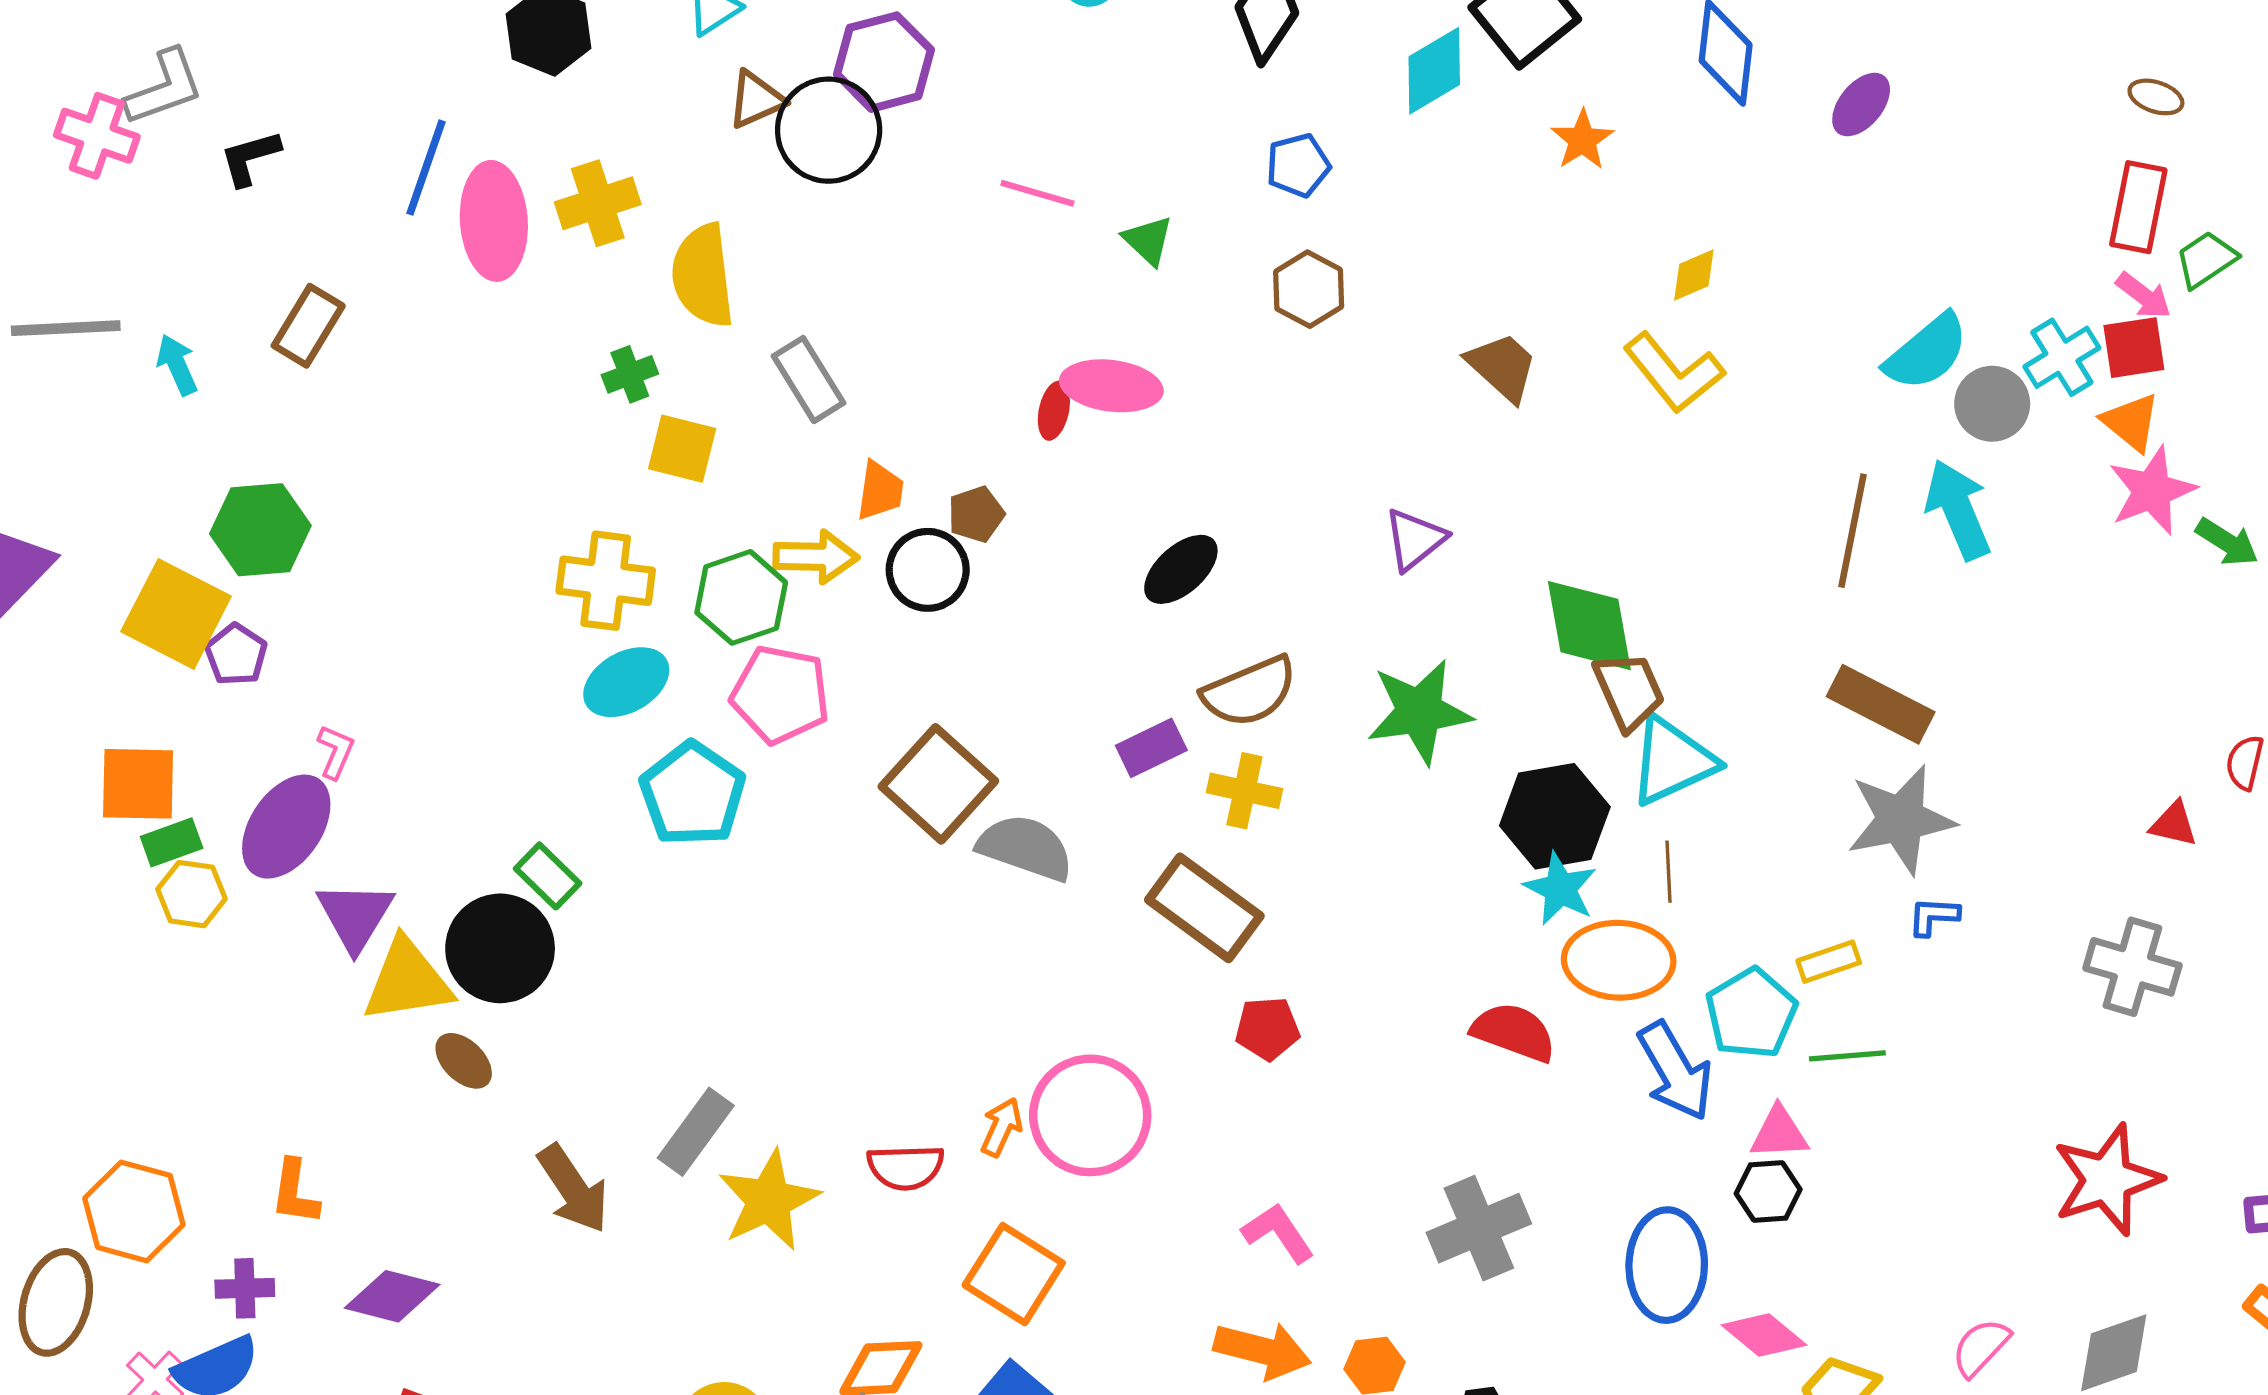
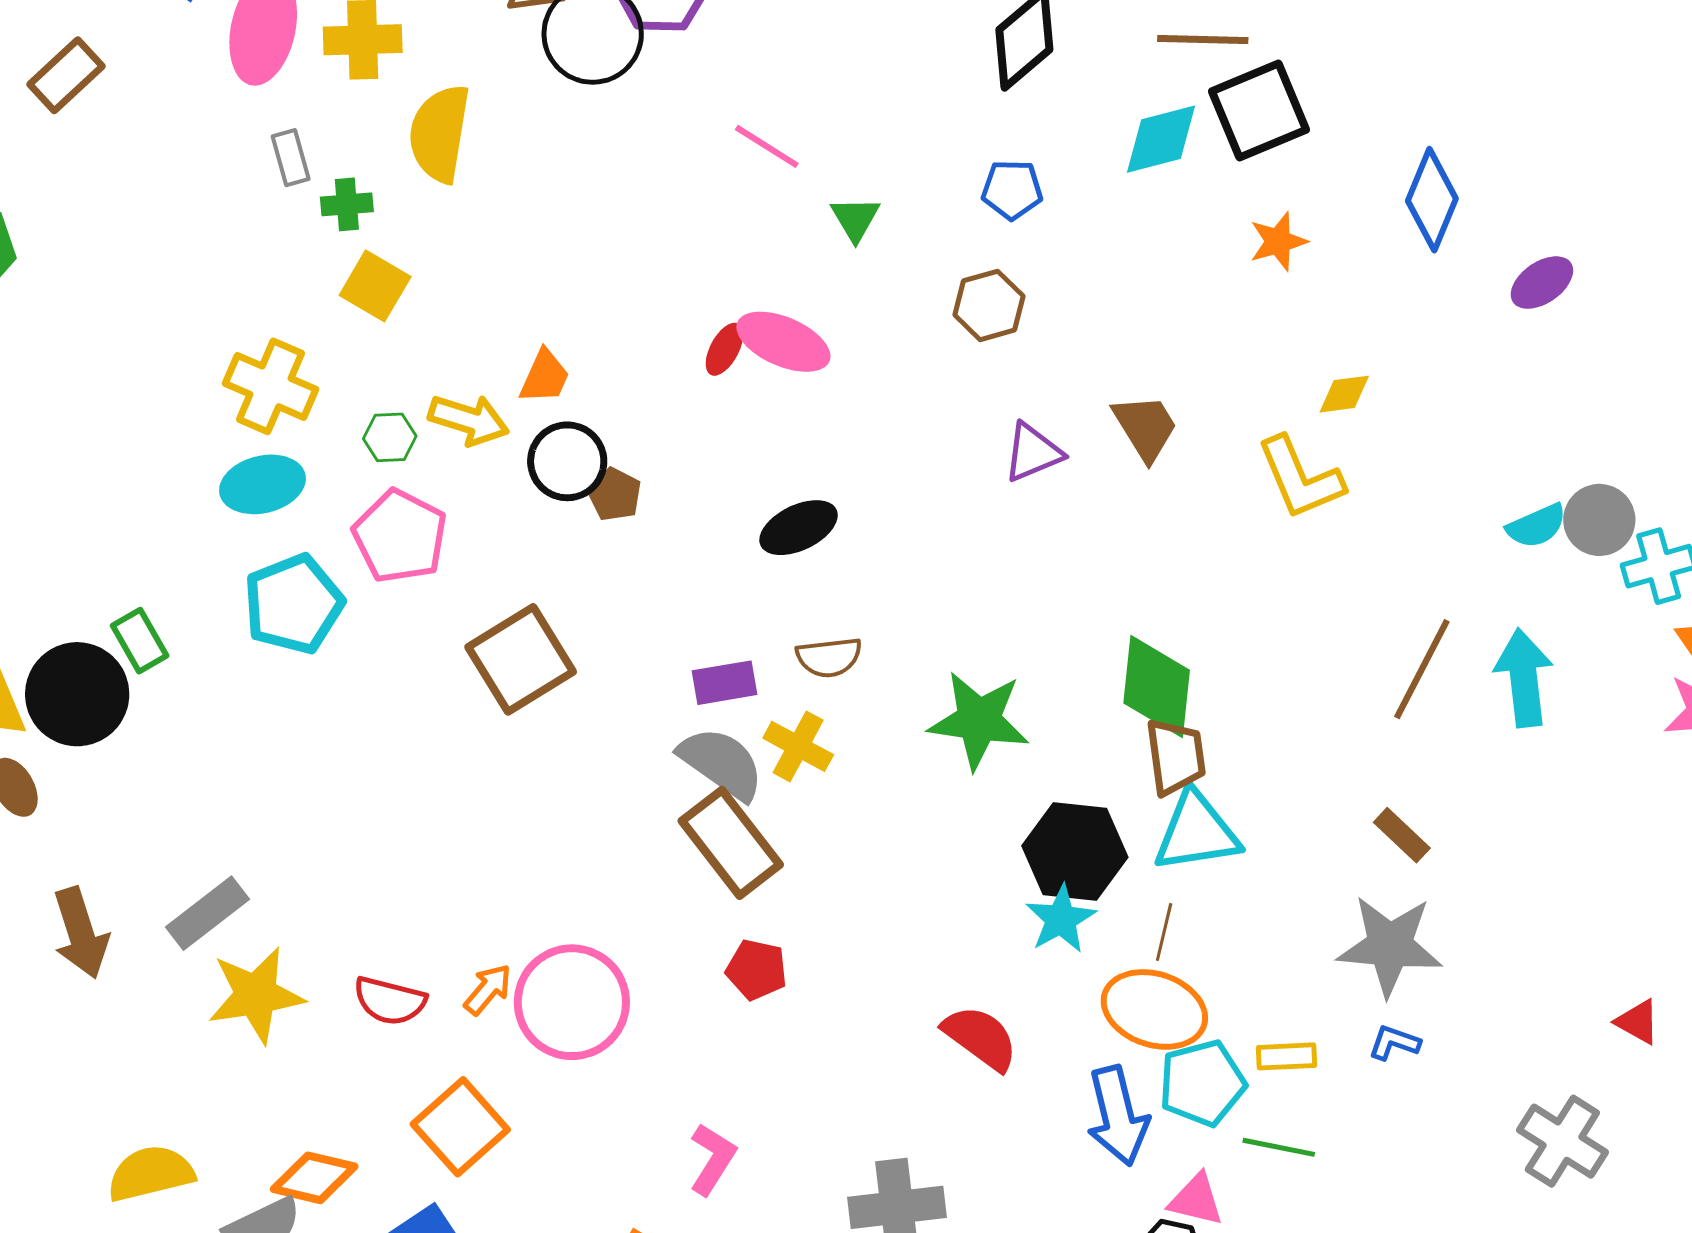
cyan semicircle: (1927, 352) -> (1537, 526), size x0.7
gray rectangle: (808, 380) -> (291, 158), moved, size x0.7
gray circle: (1992, 404) -> (1599, 520), moved
brown pentagon: (976, 514) -> (615, 494), moved, turned 30
purple triangle: (1415, 539) -> (1033, 452), moved
green hexagon: (741, 597) -> (390, 437), size x0.6
brown semicircle: (1250, 692) -> (829, 657), size x0.7
brown rectangle: (1881, 704) -> (1402, 835), size x0.6
gray semicircle: (1025, 848) -> (721, 763), moved
orange ellipse: (1619, 960) -> (1154, 1009), moved
pink L-shape: (1278, 1233) -> (712, 1159), turned 50

